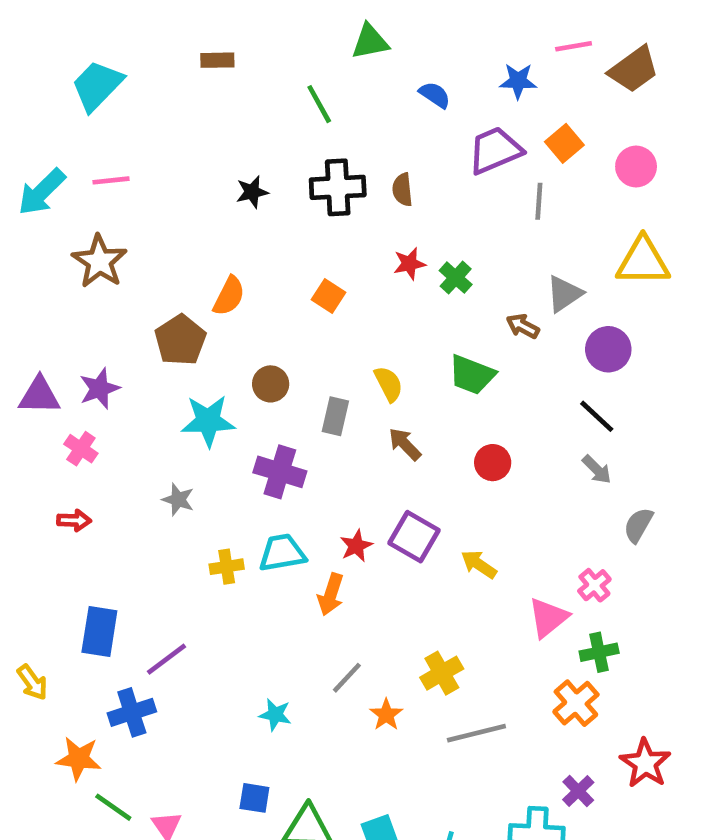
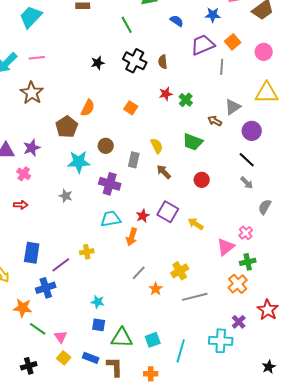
black cross: (338, 187) -> (135, 61), turned 30
yellow cross: (227, 567) -> (87, 252), moved
cyan star: (275, 715) -> (98, 302), moved

